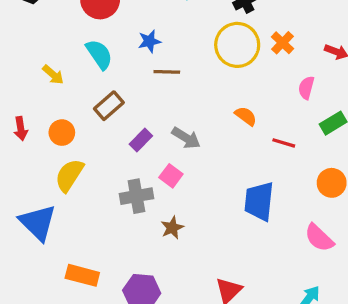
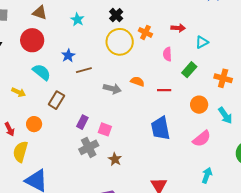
gray arrow: (186, 138) -> (112, 89), moved
purple rectangle: (141, 140) -> (82, 122), moved
yellow semicircle: (69, 175) -> (20, 152), moved
pink semicircle: (319, 238) -> (202, 139), turned -66

